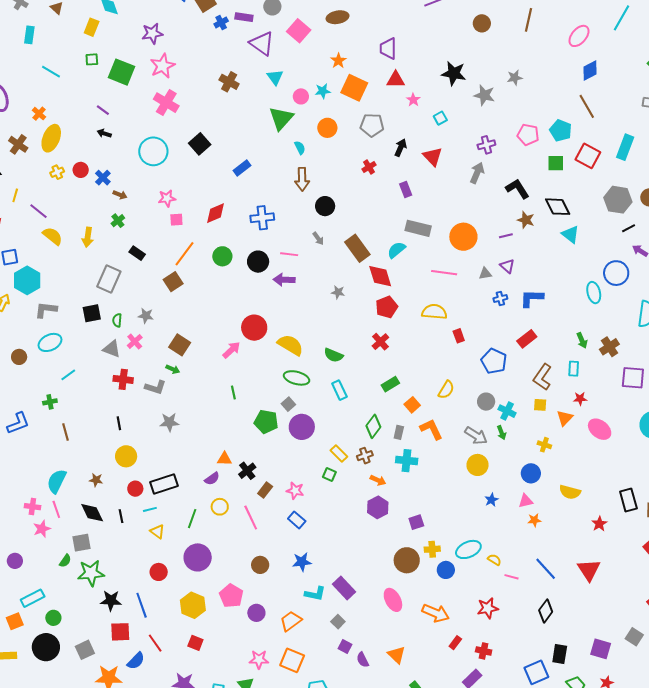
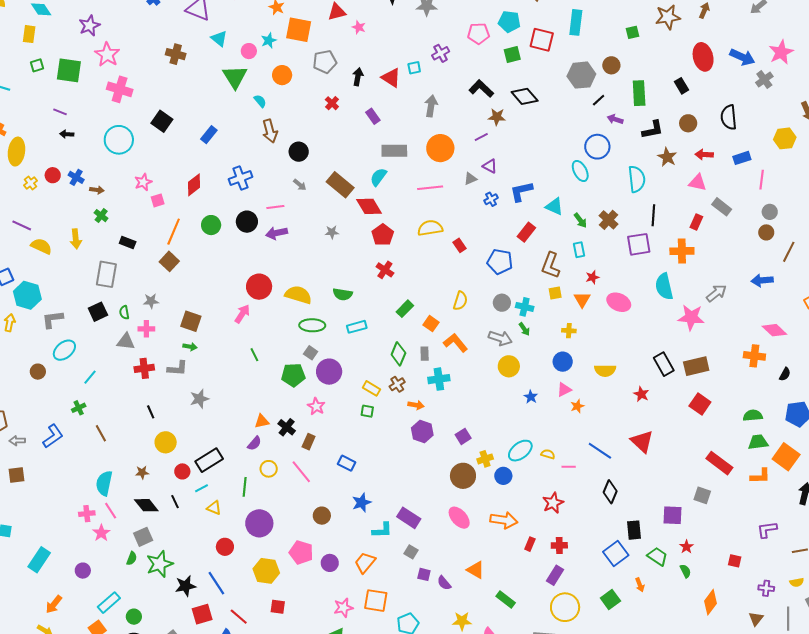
cyan square: (440, 118) -> (414, 68), moved, turned 32
gray arrow: (477, 173) -> (431, 106), moved
cyan triangle: (570, 234) -> (554, 206), moved
pink cross: (135, 342) -> (146, 329), turned -35
cyan rectangle: (339, 390) -> (357, 327), turned -66
pink star: (295, 491) -> (316, 406), moved, turned 30

